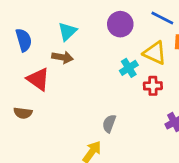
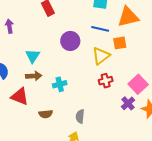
yellow triangle: (155, 53) -> (101, 56), turned -48
cyan cross: (129, 68) -> (60, 84), moved, turned 32
brown semicircle: (23, 113) -> (46, 114), moved

